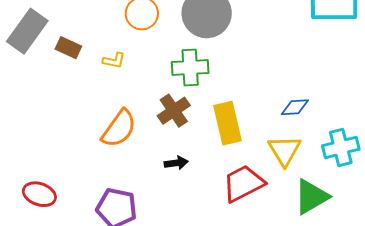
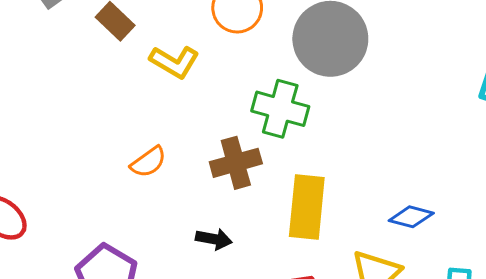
yellow L-shape: (114, 61) -> (174, 62), size x1.4
orange semicircle: (119, 129) -> (148, 162), size x0.6

